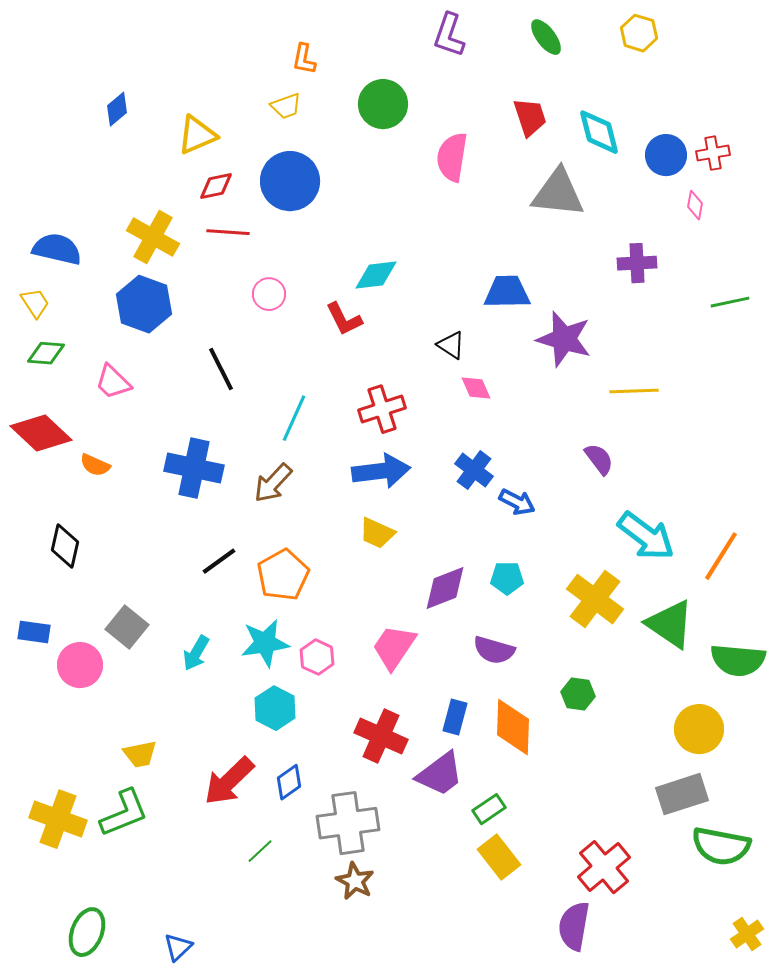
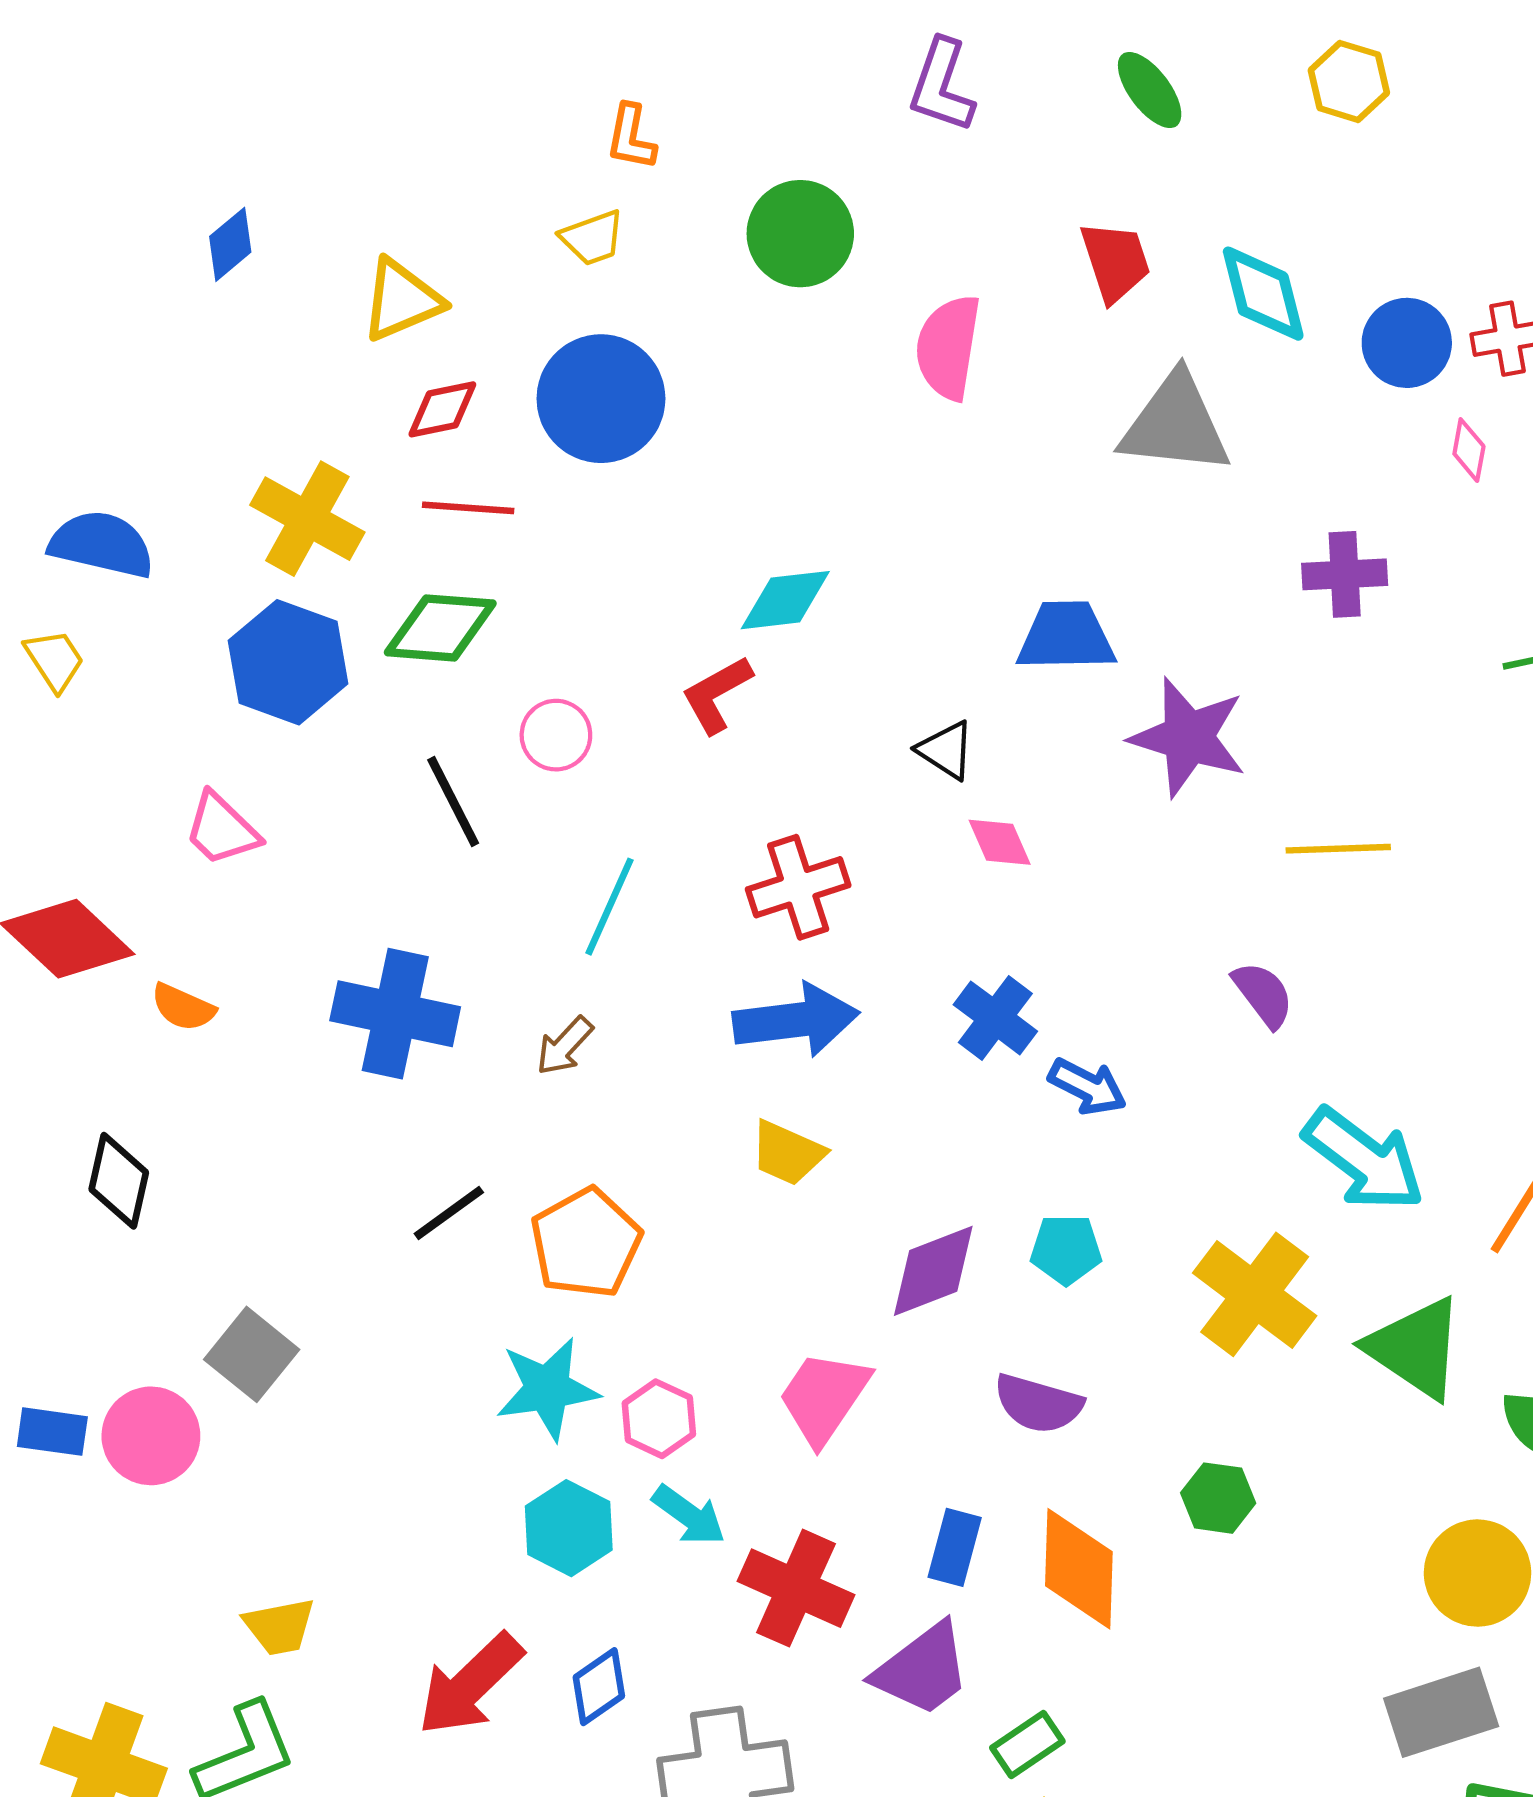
pink circle: (269, 294) -> (556, 735), moved
red L-shape: (344, 319) -> (717, 694), turned 87
green diamond: (46, 353) -> (440, 628), moved, size x1.4
brown arrow: (273, 483) -> (565, 1046), size x0.7
blue rectangle: (34, 632) -> (52, 1432), moved
cyan arrow: (196, 653) -> (689, 1515), moved, turned -84

